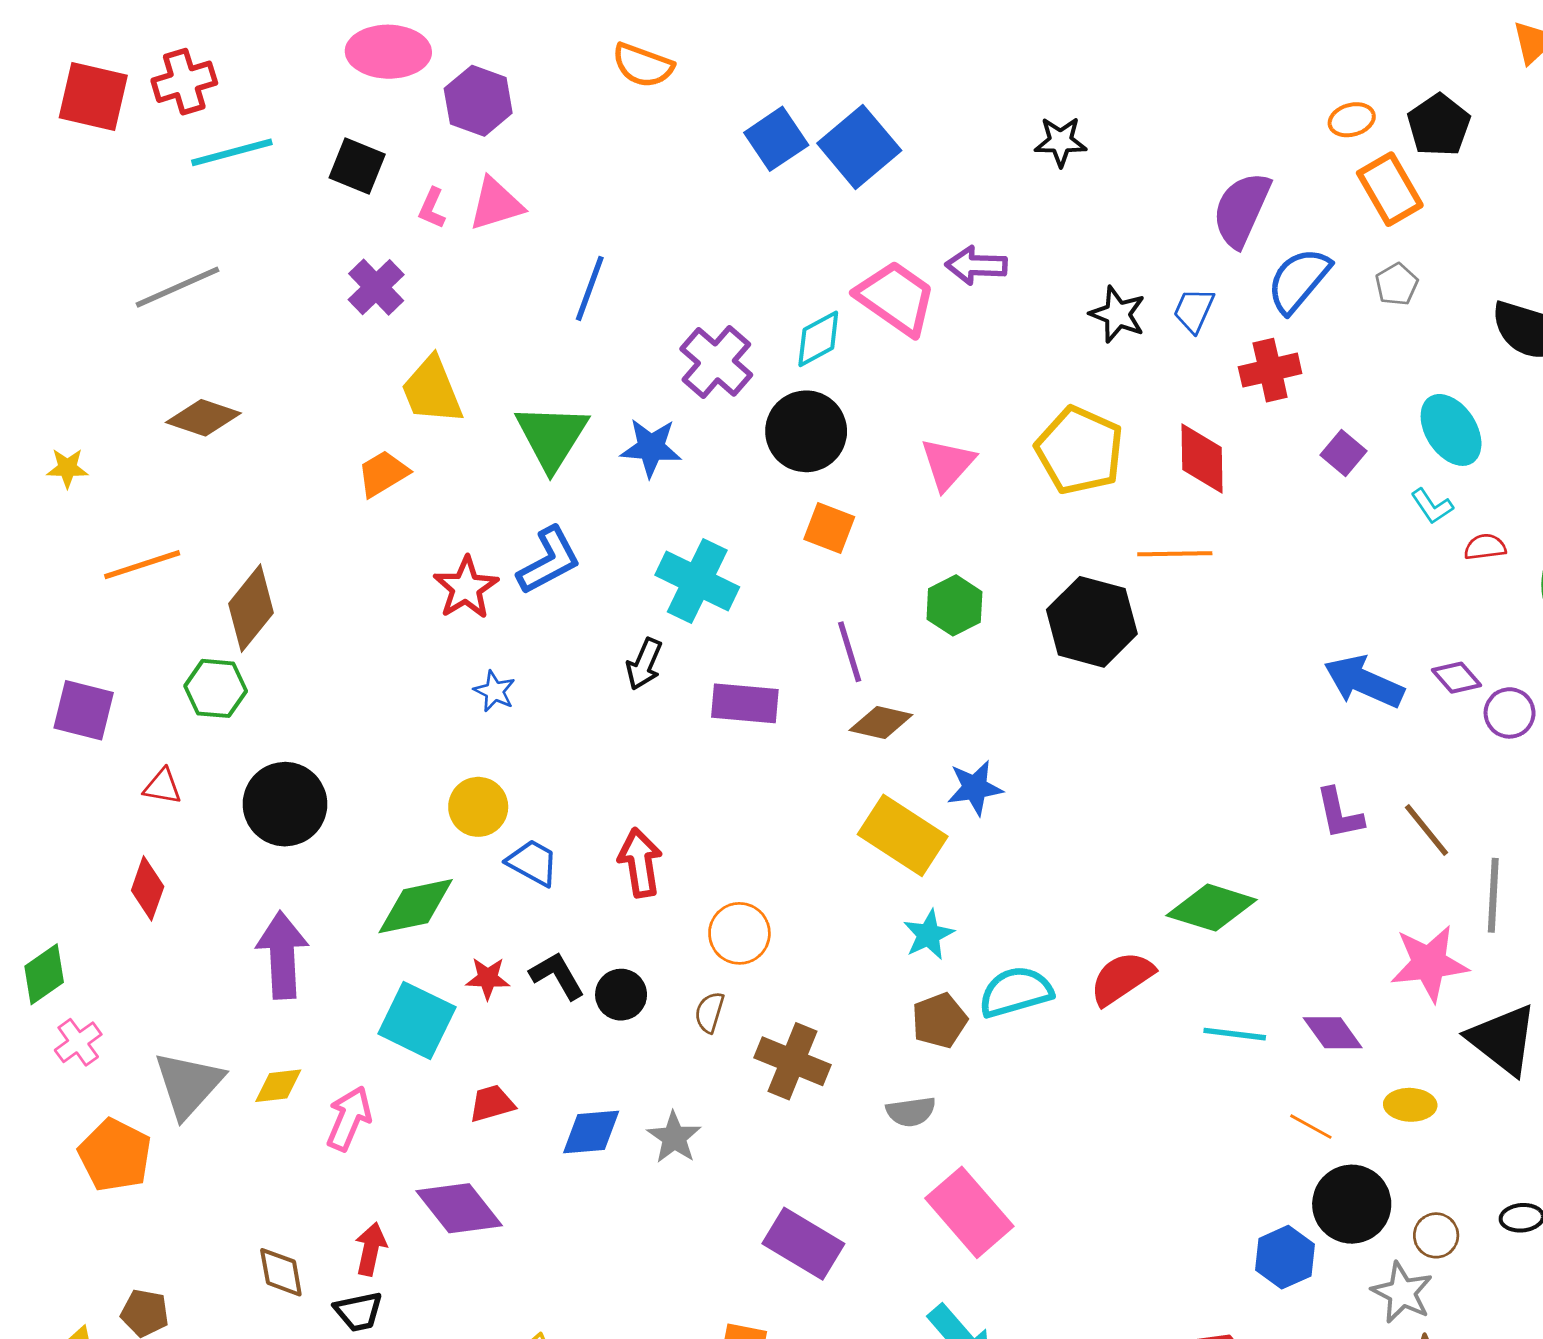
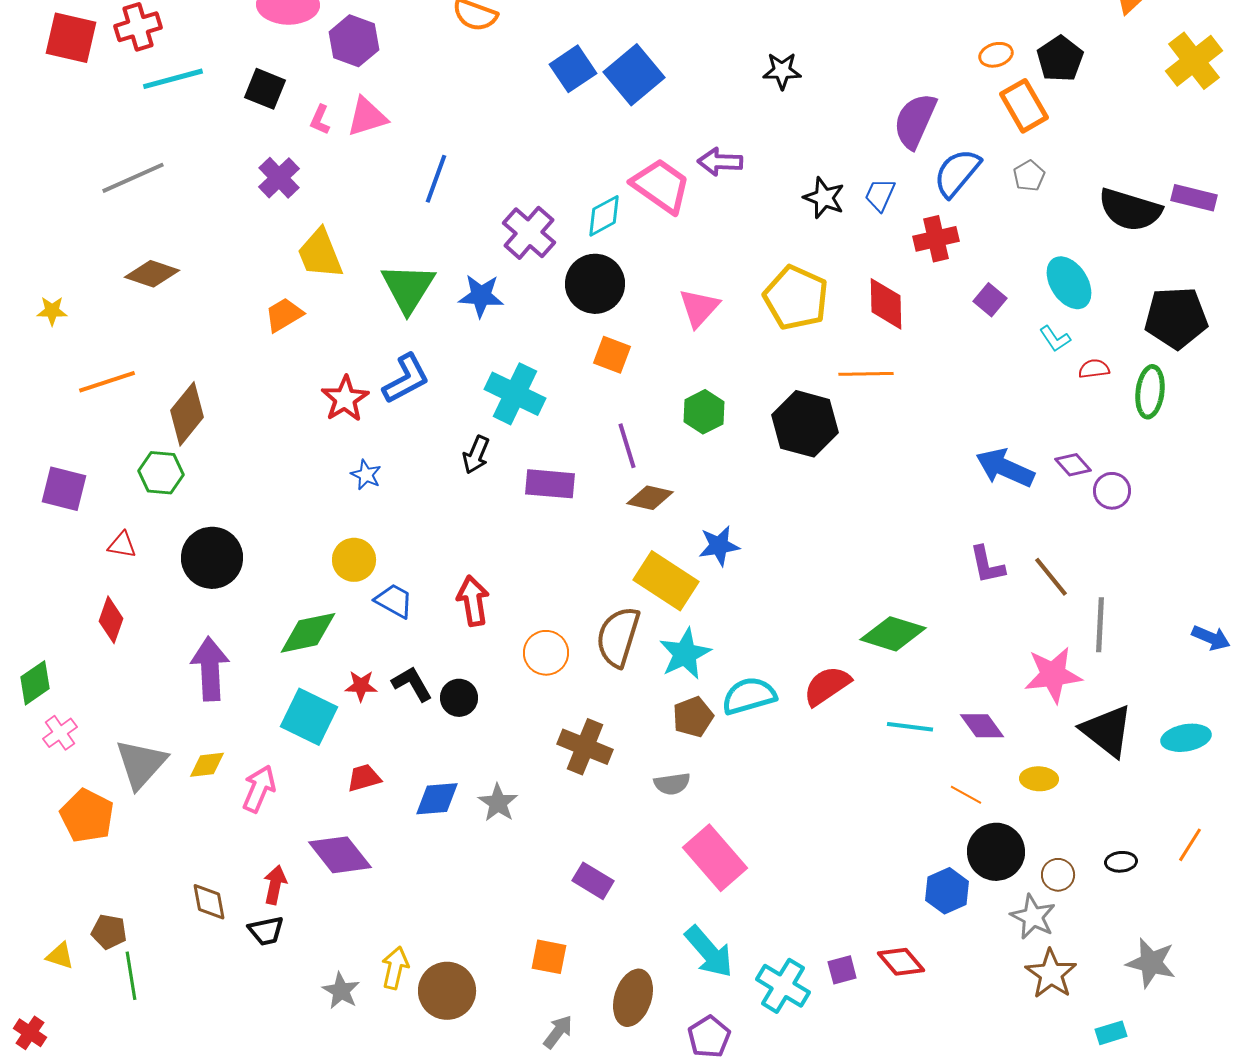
cyan star: (929, 935) -> (685, 654), size x1.4
brown semicircle: (709, 1012) -> (618, 637), moved, size x2.0
purple rectangle: (803, 1244) -> (593, 881), size x0.7

